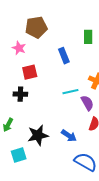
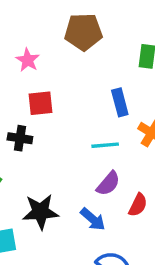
brown pentagon: (36, 27) -> (83, 32), moved
blue rectangle: (64, 56) -> (120, 102), moved
purple semicircle: (87, 103) -> (108, 184), moved, turned 63

